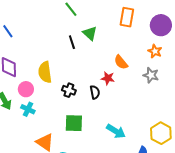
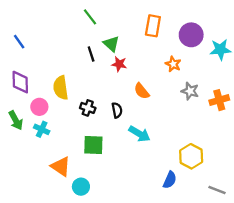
orange star: (155, 51) -> (173, 64), moved
orange semicircle: (121, 62) -> (142, 91), moved
gray star: (151, 75) -> (190, 91), moved
red star: (108, 78) -> (119, 64), moved
cyan arrow: (116, 131) -> (139, 134), moved

